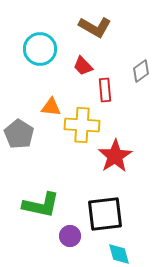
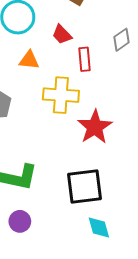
orange triangle: (51, 107) -> (29, 60), moved
purple circle: (70, 236) -> (20, 221), moved

